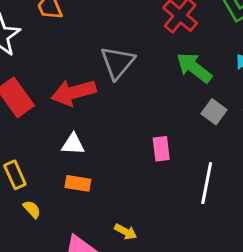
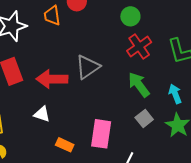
pink rectangle: (161, 149) -> (101, 134), size x1.6
orange rectangle: (78, 183) -> (65, 145), moved

